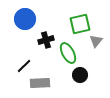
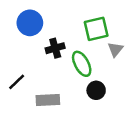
black line: (24, 66) -> (17, 82), moved

